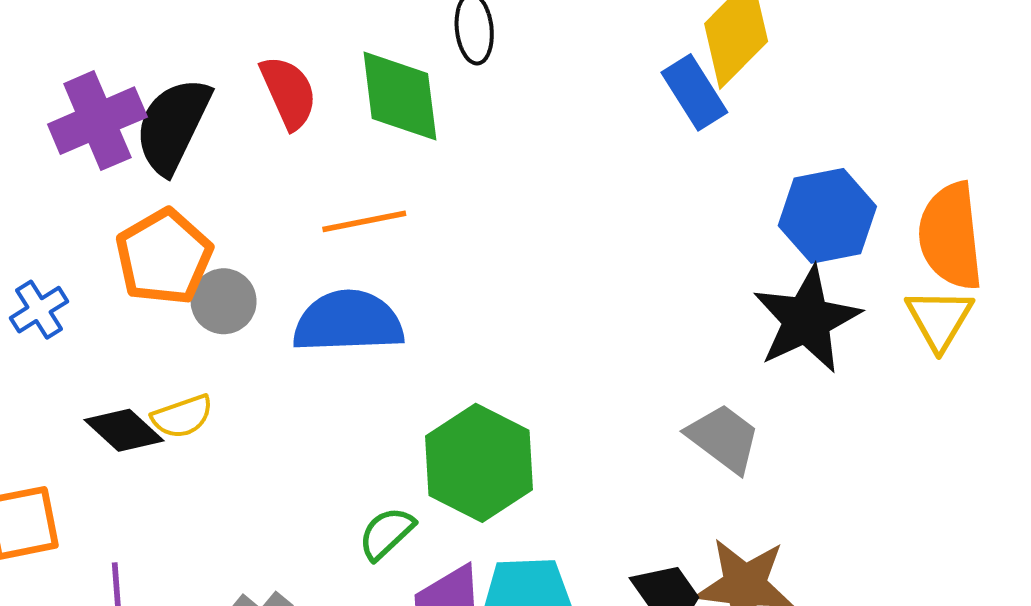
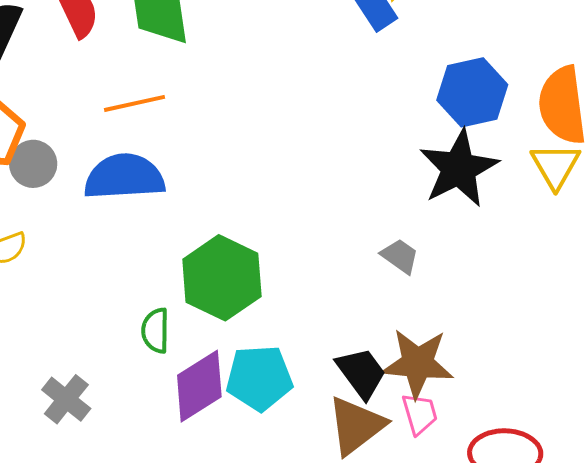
gray trapezoid: (724, 438) -> (400, 256), size x0.7
green semicircle: (386, 533) -> (155, 331), turned -45

